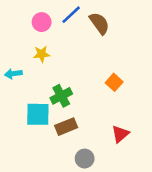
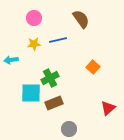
blue line: (71, 15) -> (58, 40), moved, turned 30
red triangle: (120, 134) -> (108, 108), moved

